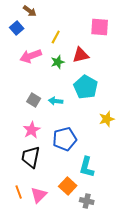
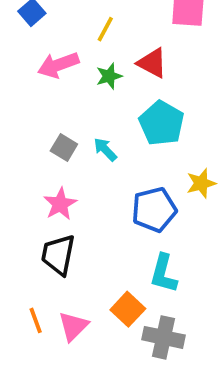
red triangle: (81, 55) -> (152, 63), turned 42
cyan arrow: (56, 101) -> (105, 149), turned 40
blue pentagon: (65, 139) -> (154, 210), moved
gray cross: (87, 201) -> (164, 337), size x1.5

